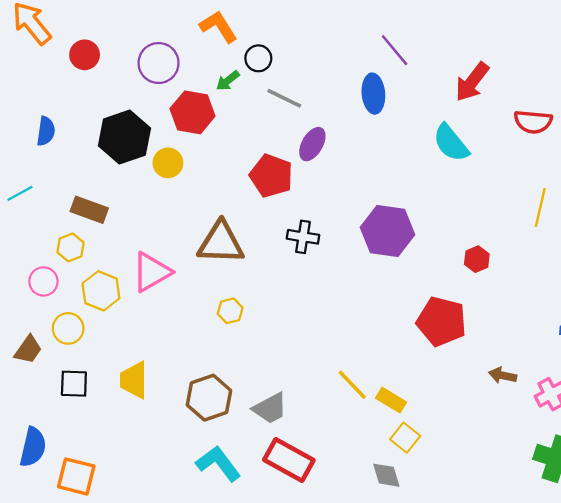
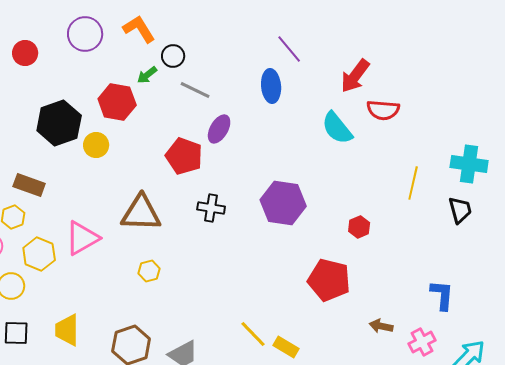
purple circle: (159, 63) -> (85, 34), moved
red semicircle: (533, 122) -> (383, 110), moved

